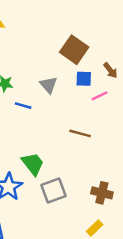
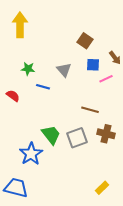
brown square: (74, 50) -> (85, 41), size x0.7
gray square: (53, 190) -> (77, 138), moved
brown cross: (102, 193) -> (106, 134), moved

